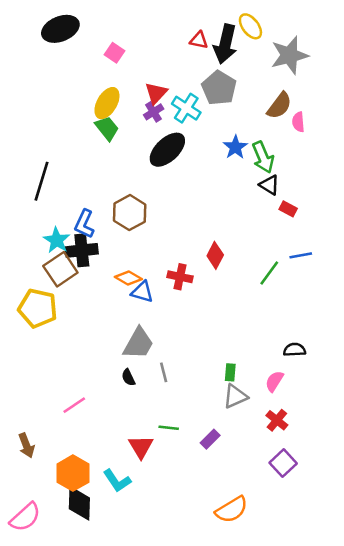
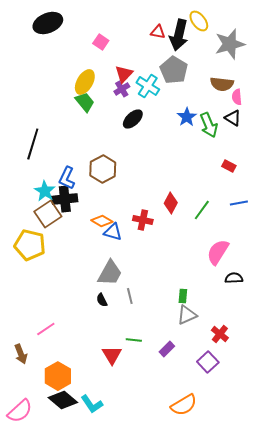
pink square: (115, 53) -> (101, 42), moved
brown semicircle: (279, 106) -> (222, 84), turned 60
black ellipse: (167, 150) -> (133, 119), size x0.7
black triangle: (269, 185) -> (233, 118), moved
green line: (269, 273) -> (202, 210), moved
pink semicircle: (274, 381) -> (218, 252), moved, size x1.5
pink line: (74, 405) -> (46, 329), moved
purple square: (283, 463) -> (208, 362), moved
cyan L-shape: (117, 481) -> (92, 404), moved
black diamond: (79, 503) -> (63, 400), turned -52

